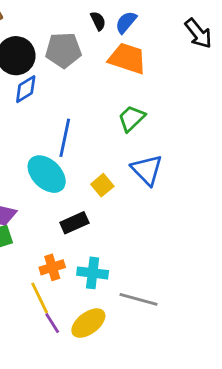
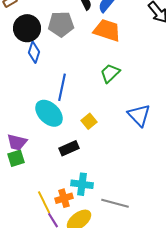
blue diamond: (26, 89) -> (34, 52), turned -40
blue triangle: (147, 170) -> (139, 115), moved
orange cross: (52, 267) -> (64, 198), moved

